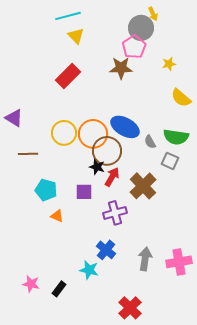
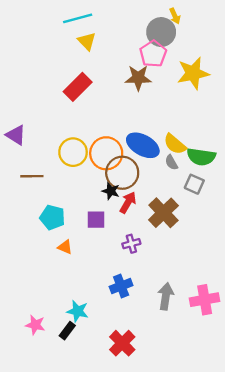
yellow star: (169, 64) -> (193, 73), size x2.0
yellow semicircle: (181, 98) -> (175, 144), moved
purple cross: (115, 213) -> (131, 244), size x0.7
blue cross: (106, 250) -> (121, 286), turned 30
cyan star: (89, 270) -> (78, 311), moved
red cross: (130, 308) -> (122, 343), moved

